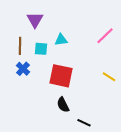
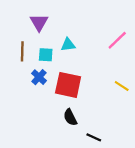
blue cross: (23, 69) -> (39, 77), moved

